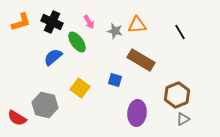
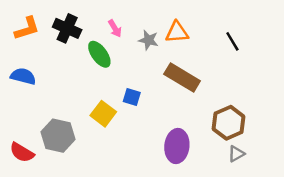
blue semicircle: (53, 57) -> (23, 76), moved, turned 54
blue square: (115, 80) -> (132, 97), moved

